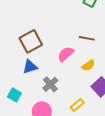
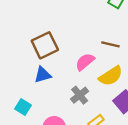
yellow semicircle: (88, 65) -> (111, 76), size x1.5
gray cross: (50, 84) -> (80, 95), moved

